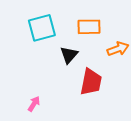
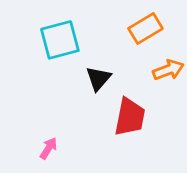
orange rectangle: (89, 27) -> (145, 29), moved, turned -30

